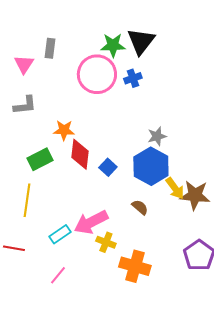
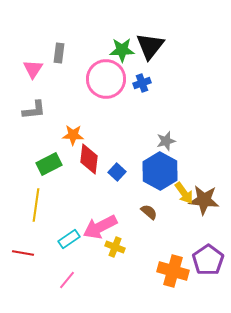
orange cross: (135, 266) -> (173, 271), moved

